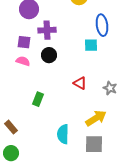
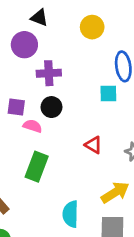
purple square: (24, 42) -> (16, 107), moved
pink semicircle: (23, 61) -> (33, 126), moved
green rectangle: (38, 99) -> (37, 167), size x1.5

